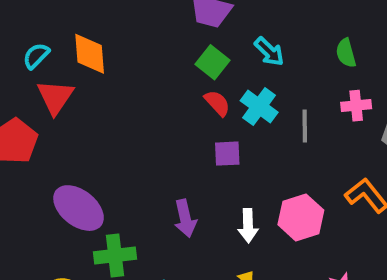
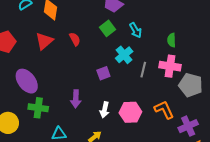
red triangle: (55, 97) -> (44, 41), moved
red semicircle: (217, 103) -> (75, 39), moved
pink cross: (356, 106) -> (170, 66), size x1.5
purple square: (227, 154) -> (103, 73), turned -32

